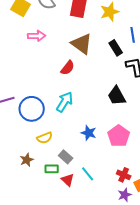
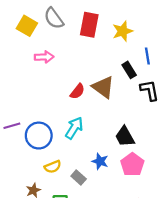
brown triangle: (82, 44) -> (103, 87), moved
black trapezoid: (117, 96) -> (125, 137), moved
gray rectangle: (66, 157) -> (79, 177), moved

